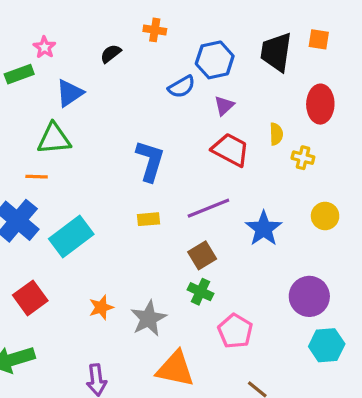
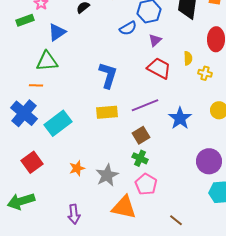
yellow rectangle: (148, 219) -> (107, 112), size x1.5
pink pentagon: (235, 331) -> (146, 184), moved

